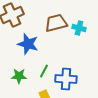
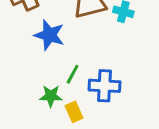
green star: (19, 76) -> (51, 96), moved

